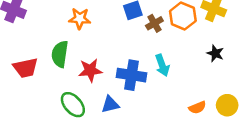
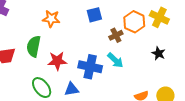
brown cross: (154, 23) -> (116, 35), moved
cyan arrow: (162, 65) -> (115, 60), turned -30

